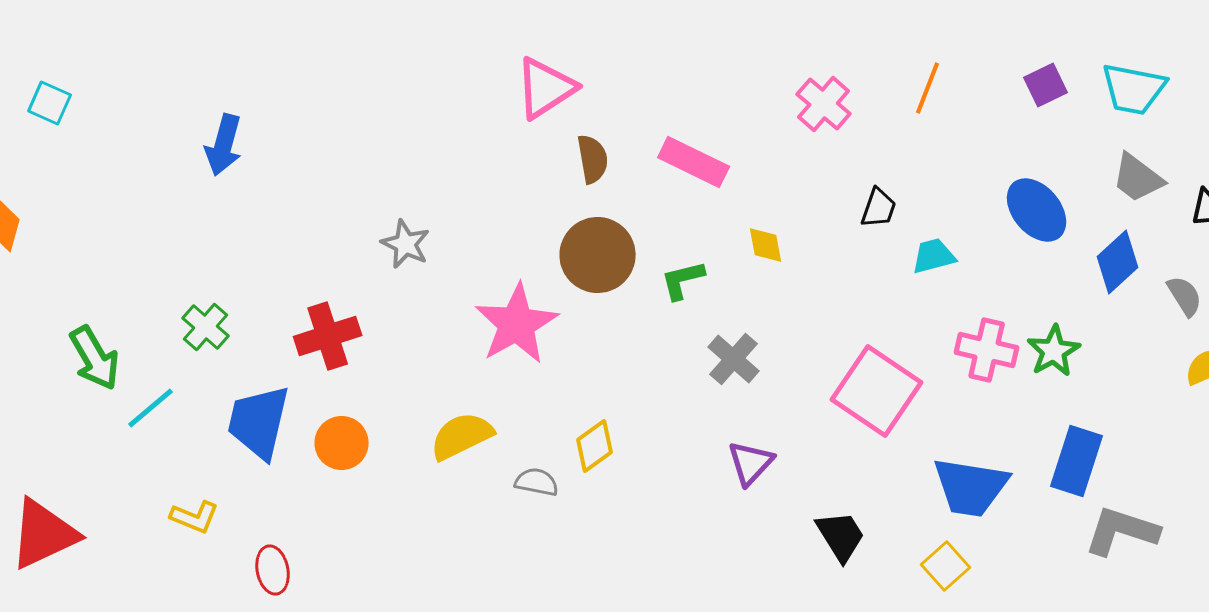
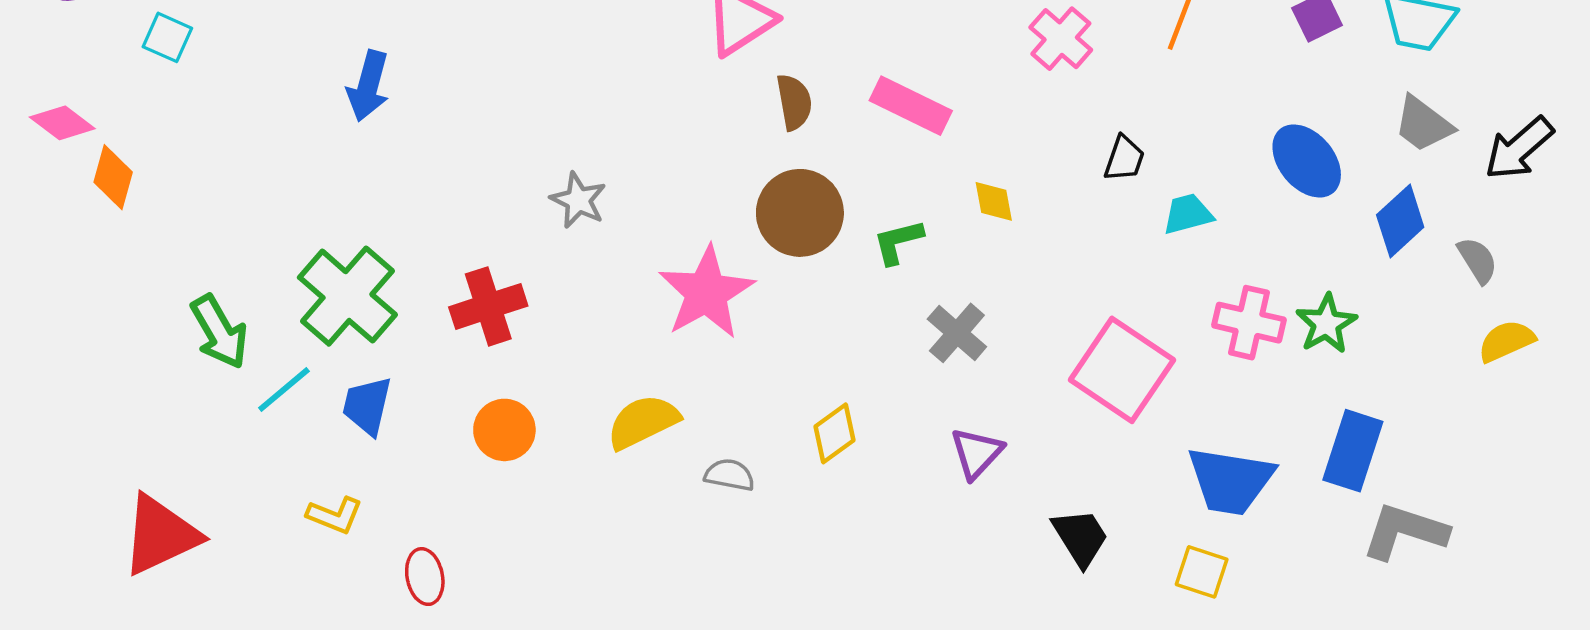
green cross: (206, 327) -> (347, 296), size x1.8
blue trapezoid: (259, 422) -> (367, 406), moved, size x0.7
yellow diamond: (595, 446) -> (835, 433), moved
yellow square: (946, 566) -> (1202, 572), turned -30

